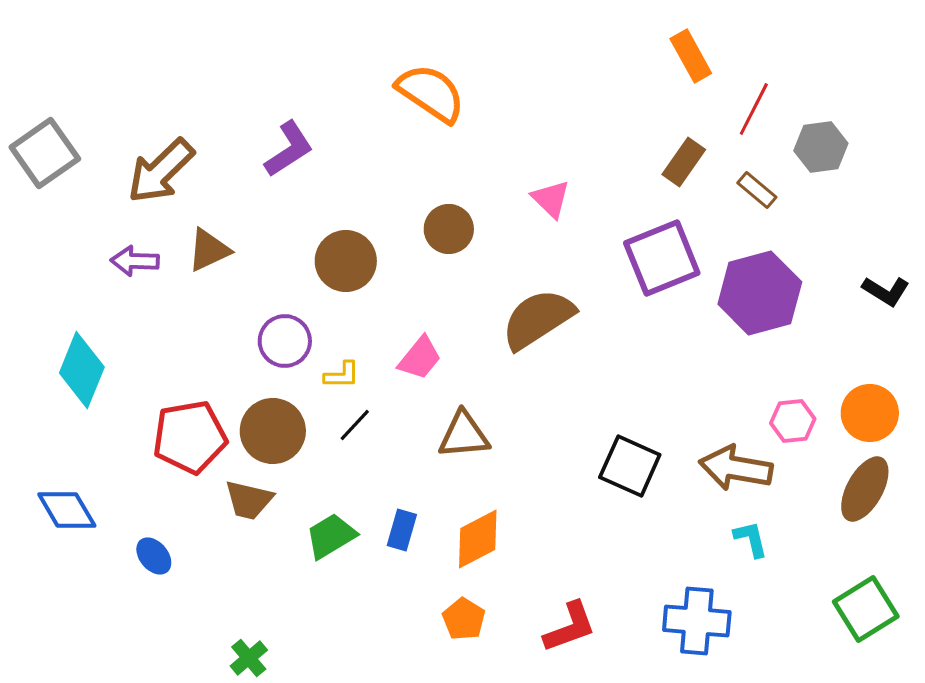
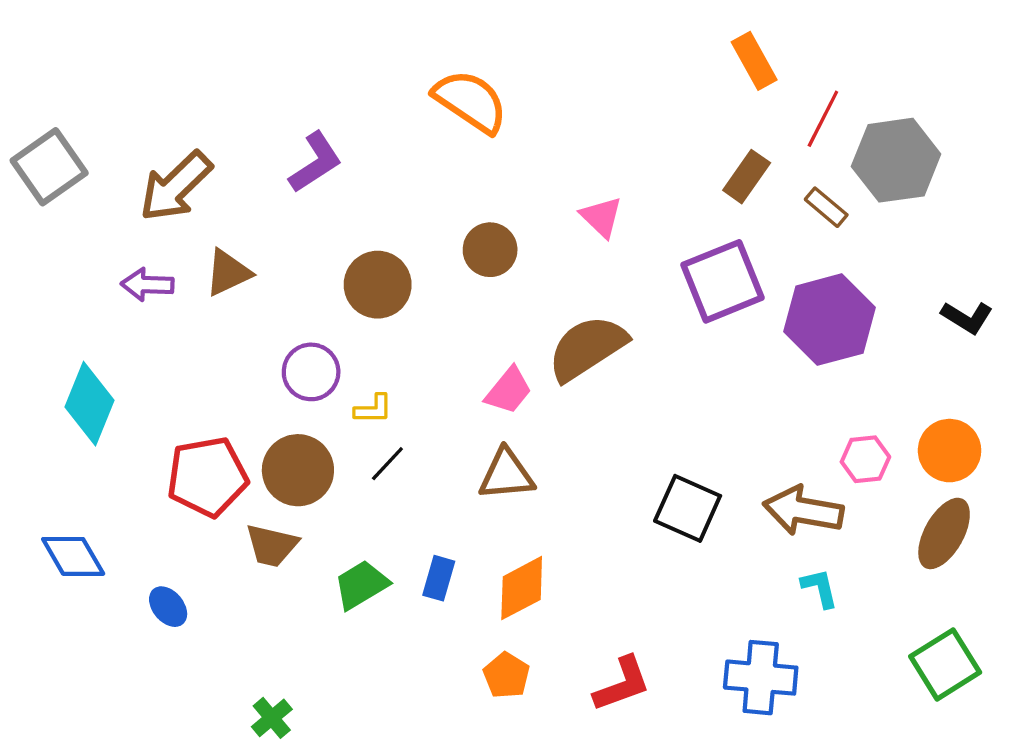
gray hexagon: (821, 147) -> (896, 160), size x1.5
pink trapezoid: (420, 358) -> (509, 391), moved

